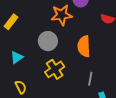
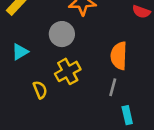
orange semicircle: (84, 46) -> (119, 56), moved
yellow semicircle: (21, 87) -> (40, 90), moved

